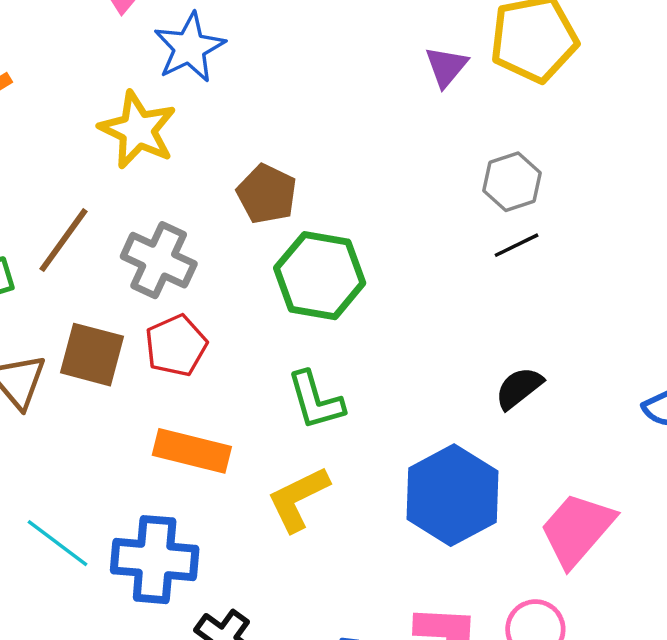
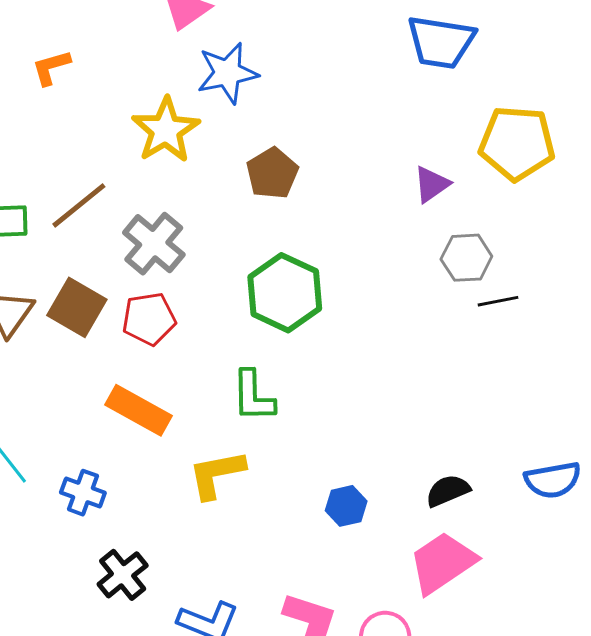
purple triangle: (446, 67) -> (431, 184), moved
brown pentagon: (267, 194) -> (272, 173), moved
black line: (516, 245) -> (498, 301), moved
black semicircle: (519, 388) -> (448, 491), moved
blue hexagon: (452, 495) -> (346, 506), size x0.5
blue cross: (155, 560) -> (83, 493), size x0.6

